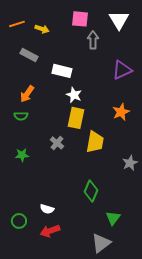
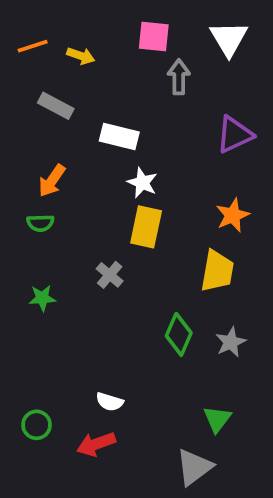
yellow trapezoid: (95, 142) -> (217, 271), moved
gray star: (130, 163) -> (231, 342), moved
green diamond: (91, 191) -> (179, 334), moved
white semicircle: (47, 209) -> (110, 402), moved

